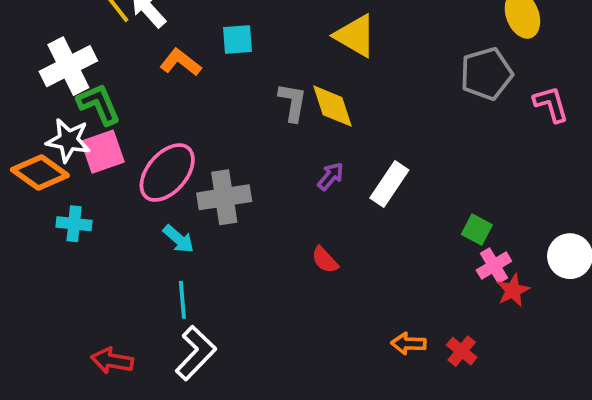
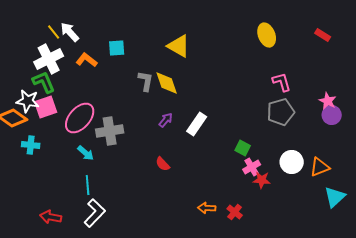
white cross: (68, 66) -> (49, 59), moved
gray pentagon: (486, 74) -> (281, 112), moved
red star: (513, 290) -> (262, 180), turned 30

